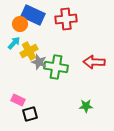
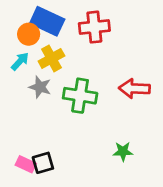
yellow cross: (29, 51) -> (51, 58), moved
gray star: (39, 62) -> (40, 87), moved
pink rectangle: (18, 100) -> (26, 164), moved

